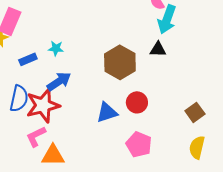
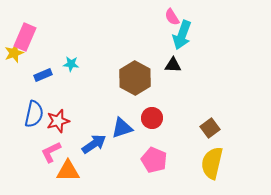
blue arrow: (59, 81) -> (94, 144), moved
red star: (43, 105) -> (58, 121), size x0.7
yellow semicircle: (197, 147) -> (212, 163), size x1.4

